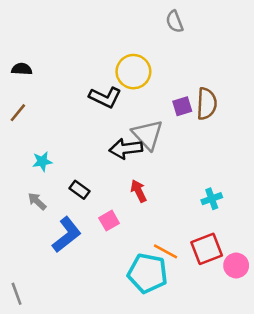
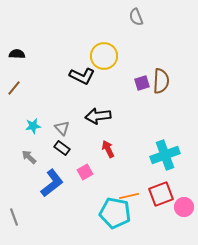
gray triangle: (148, 135) -> (62, 128), moved, size x0.6
cyan cross: (212, 199) -> (165, 155), size x1.8
orange line: (166, 251) -> (129, 196), turned -42
gray line: (17, 294) -> (14, 217), moved

